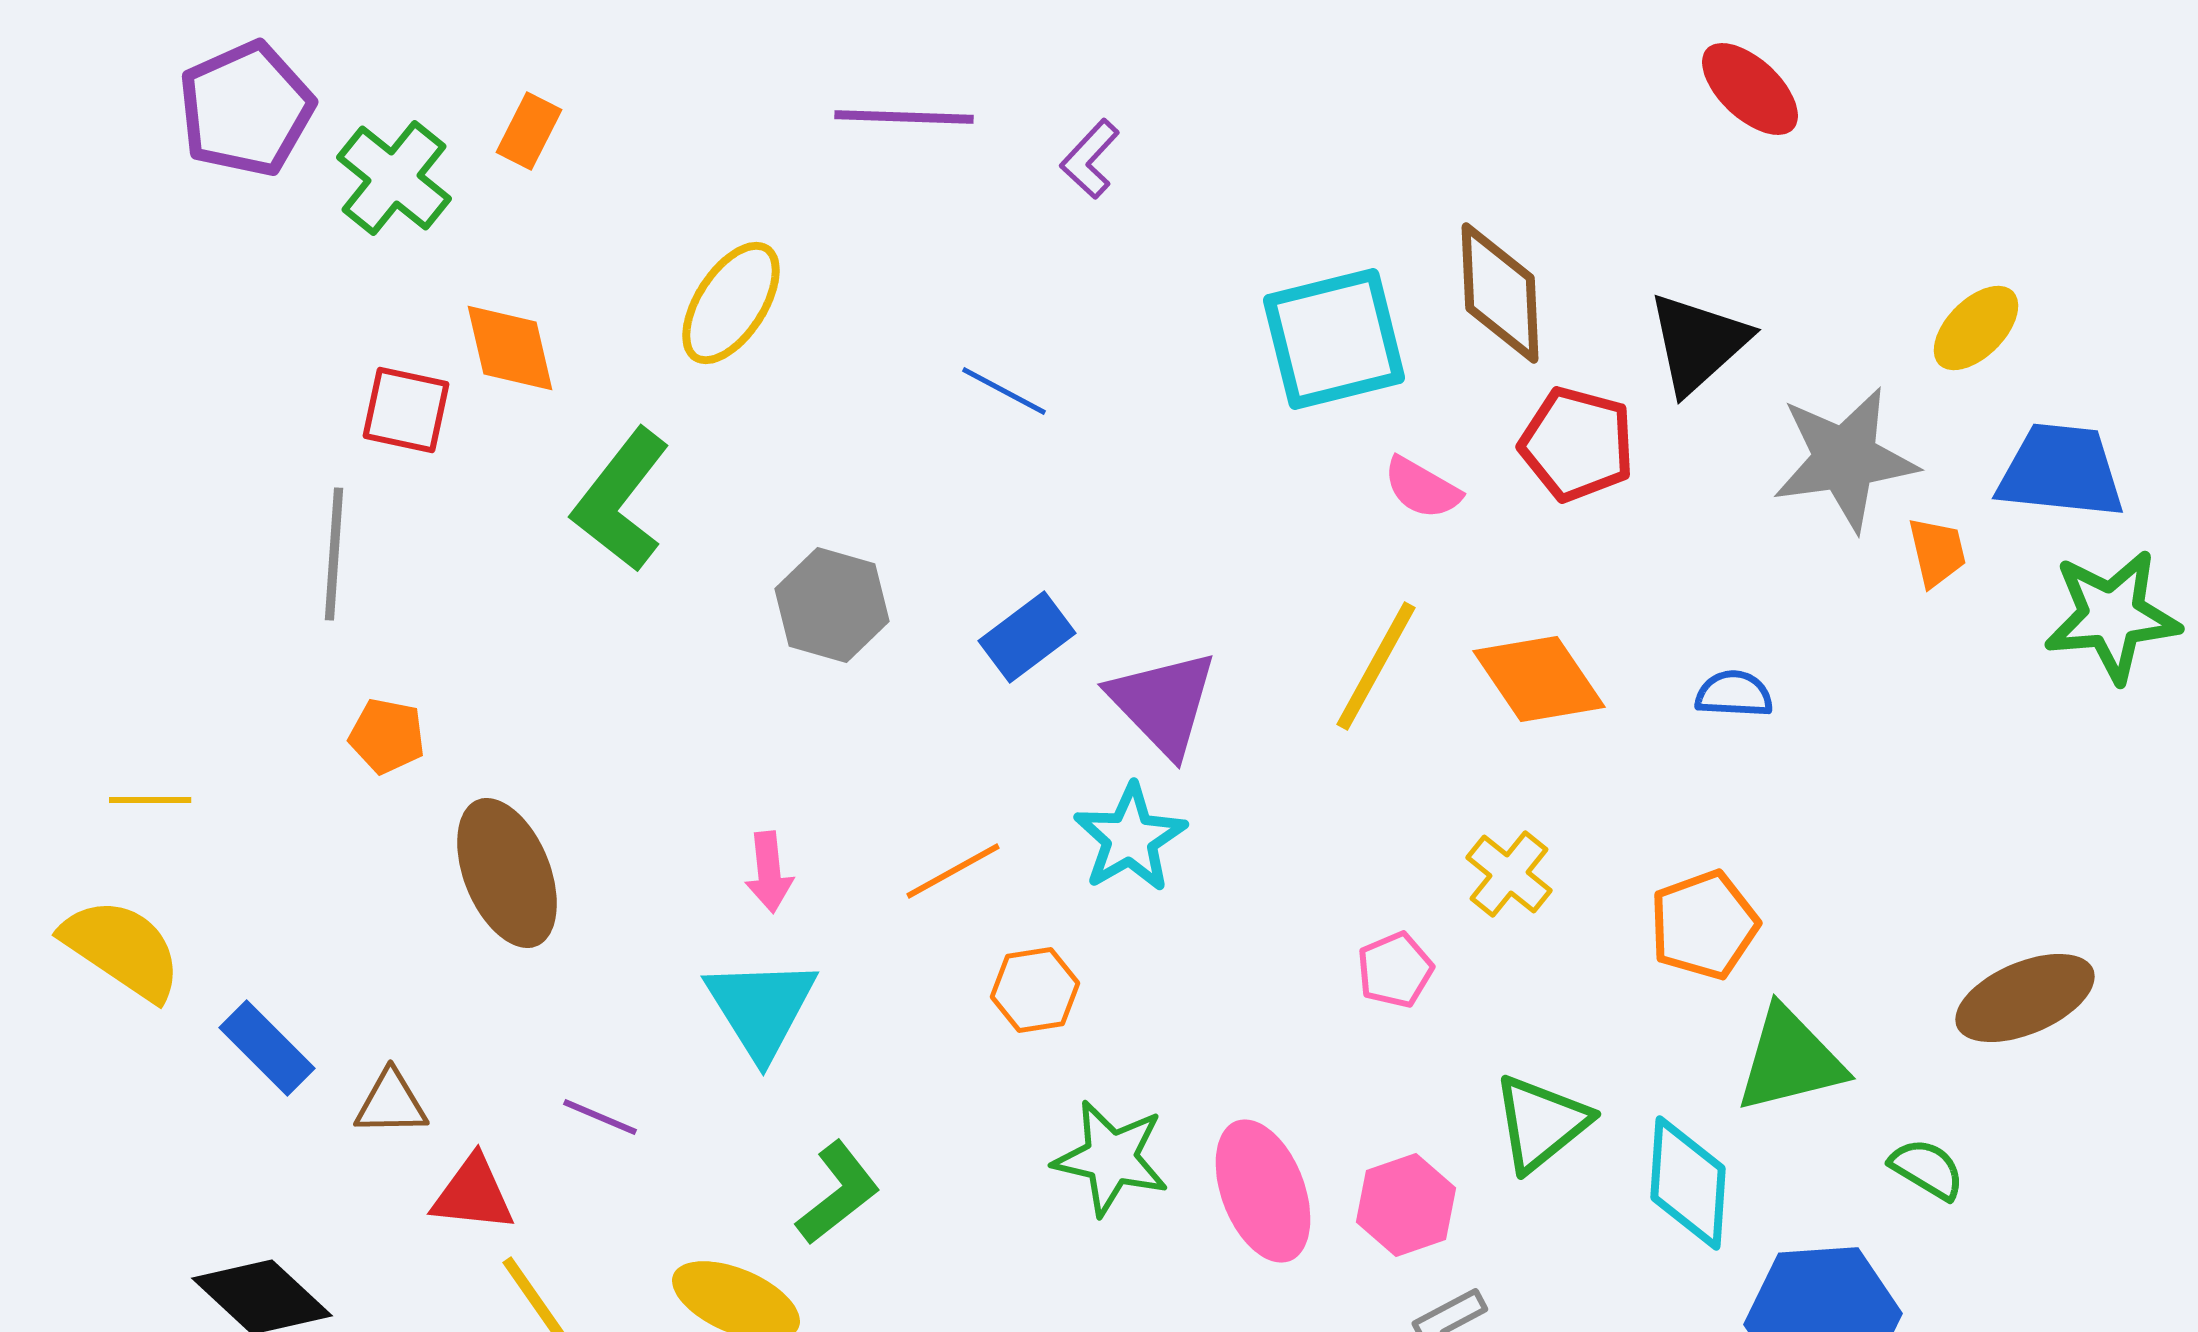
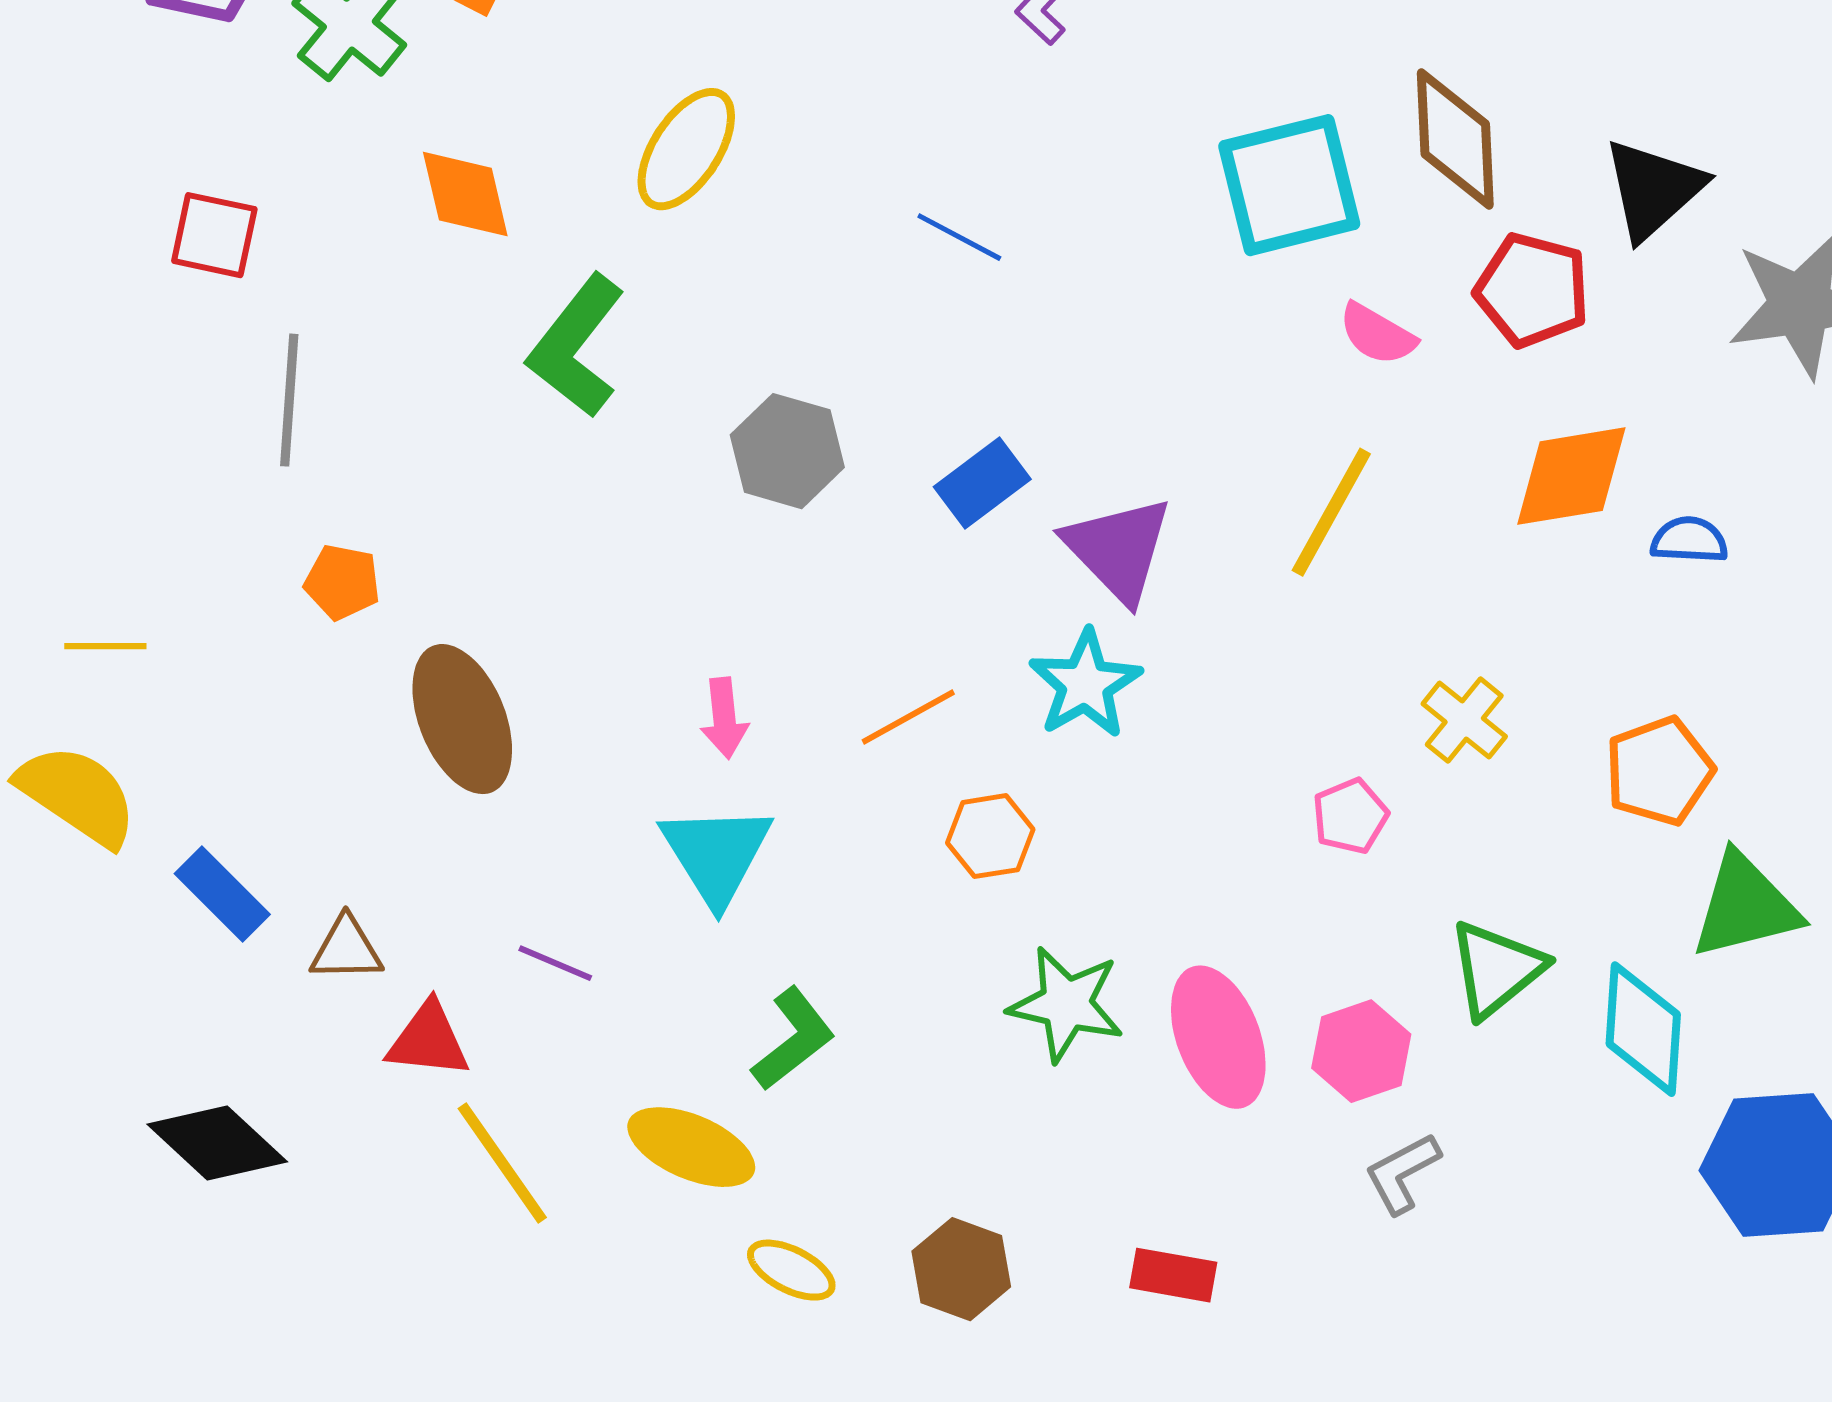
red square: (406, 410) -> (214, 235), moved
orange diamond: (1539, 679) -> (1571, 476), moved, turned -65

